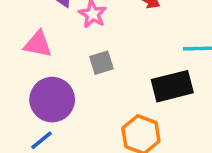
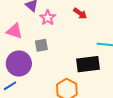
gray square: (101, 63) -> (41, 45), moved

